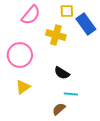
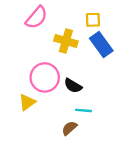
yellow square: (67, 11) -> (93, 20), moved
blue rectangle: (86, 24) -> (101, 45), moved
pink circle: (20, 55) -> (45, 77), moved

